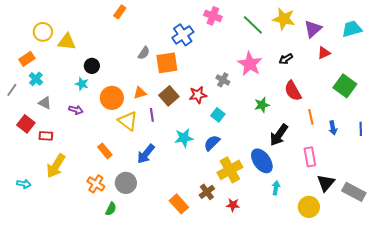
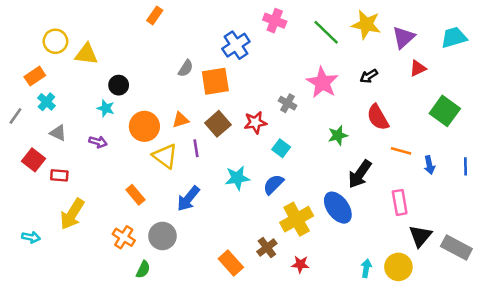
orange line: (311, 117) -> (401, 151), turned -63
cyan arrow: (276, 188) -> (366, 268), moved

